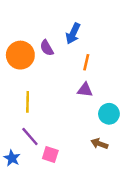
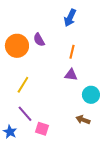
blue arrow: (73, 34) -> (70, 18), moved
yellow line: (28, 102) -> (23, 85), turned 30

